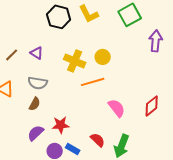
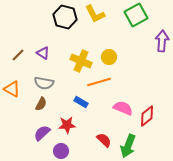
red diamond: (152, 106) -> (147, 116), moved
pink semicircle: (117, 108) -> (123, 108), turned -30
blue rectangle: (73, 149) -> (81, 102), moved

